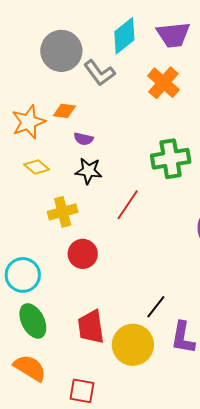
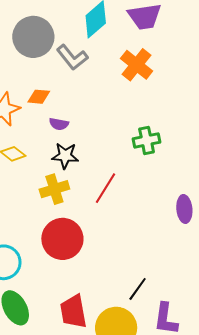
green cross: (171, 159) -> (147, 140), size x0.7
yellow cross: (63, 212) -> (54, 189), moved
red circle: (83, 254) -> (62, 239), size x1.4

